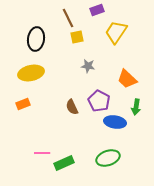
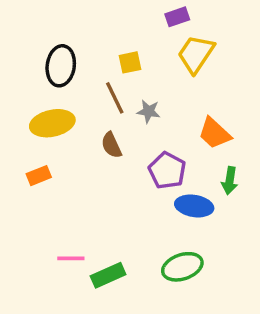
purple rectangle: (97, 10) -> (177, 17), moved
brown line: (68, 18) -> (115, 98), moved
brown semicircle: (72, 107) -> (111, 145), moved

